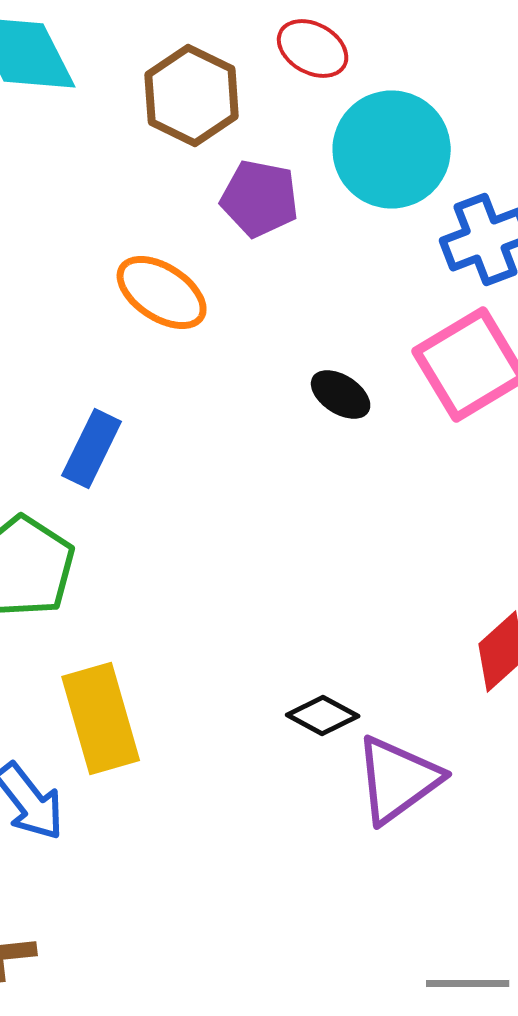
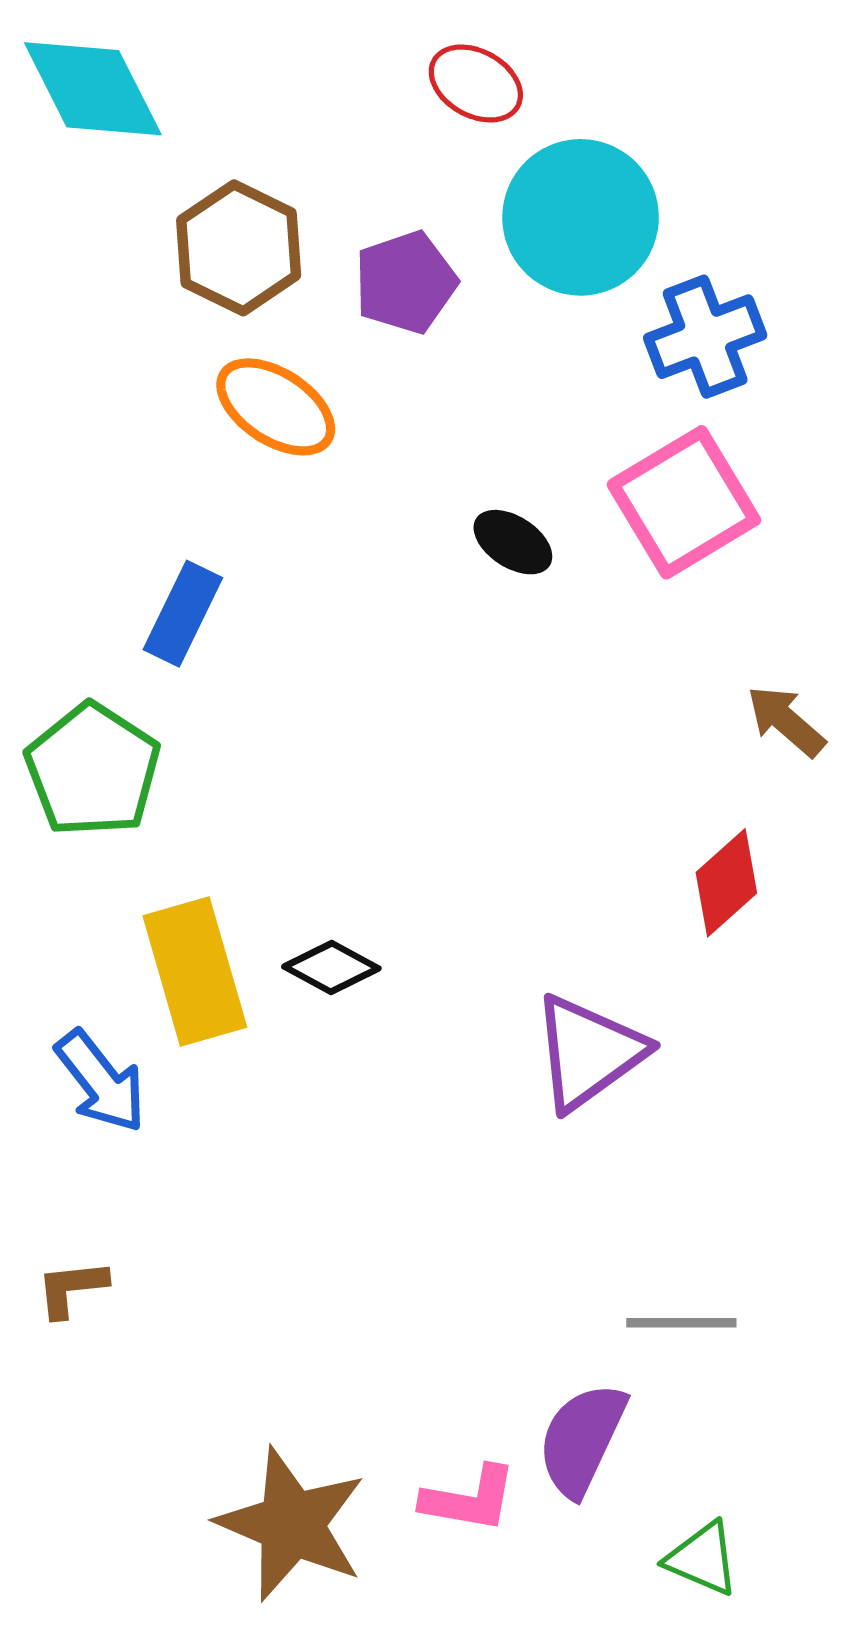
brown hexagon: (192, 96) -> (239, 248), moved
purple pentagon: (260, 198) -> (406, 282), turned -30
black diamond: (323, 716) -> (331, 968), moved

